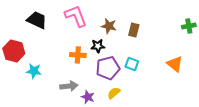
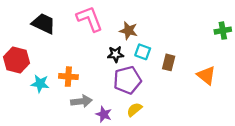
brown rectangle: (134, 30) -> (169, 62), moved
orange cross: (78, 55) -> (68, 77), moved
cyan square: (132, 64) -> (143, 52), moved

